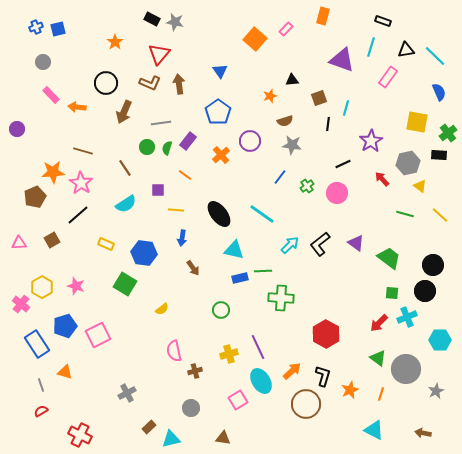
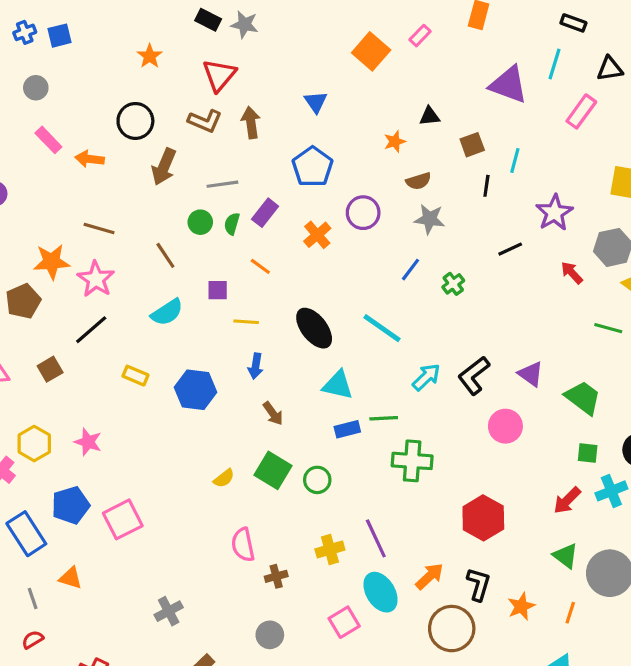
pink circle: (337, 193) -> (505, 426), moved
green square: (125, 284) -> (273, 470), moved

